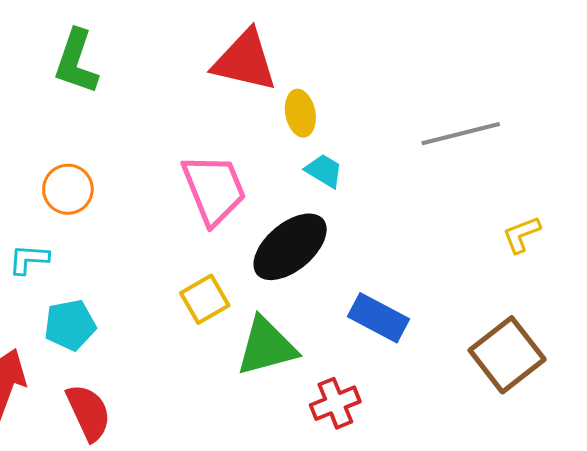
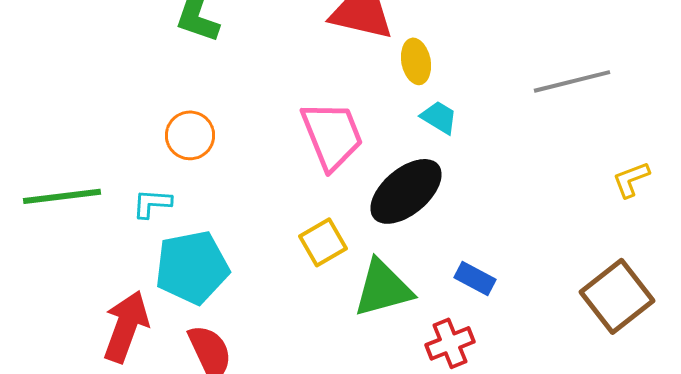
blue rectangle: (379, 318) -> (475, 278), moved, size x0.7
cyan pentagon: (70, 325) -> (192, 267), size x1.5

